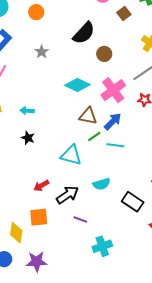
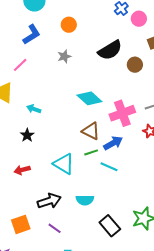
orange circle: (36, 12) -> (69, 25), moved
brown circle: (104, 54) -> (135, 65), moved
red arrow: (41, 186) -> (22, 170), moved
orange square: (39, 217) -> (21, 224), moved, turned -30

